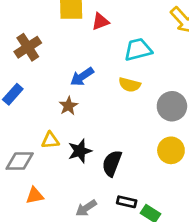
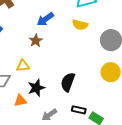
black star: (80, 151) -> (36, 88), moved
orange triangle: (35, 196) -> (20, 101), moved

